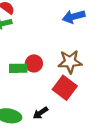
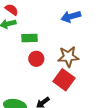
green rectangle: (18, 68) -> (30, 38), moved

